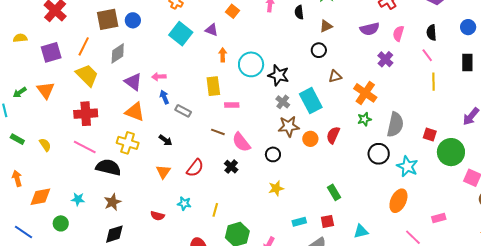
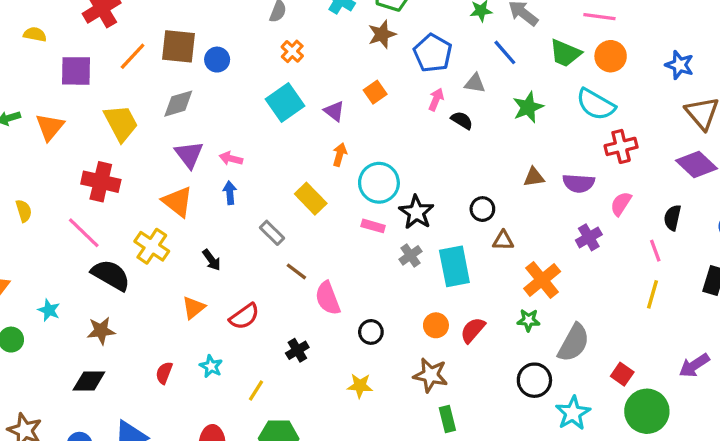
black semicircle: (299, 12) -> (462, 120), moved, turned 112
brown triangle: (326, 26) -> (534, 177), moved
orange line: (84, 46) -> (133, 56), moved
black circle: (319, 50) -> (482, 209), moved
yellow rectangle: (213, 86) -> (311, 199), turned -54
pink rectangle: (232, 105) -> (373, 226), moved
gray rectangle: (183, 111) -> (272, 233), moved
brown star: (289, 126) -> (431, 375), moved
black cross: (231, 167) -> (297, 350), moved
red semicircle: (158, 216) -> (164, 373), turned 80

